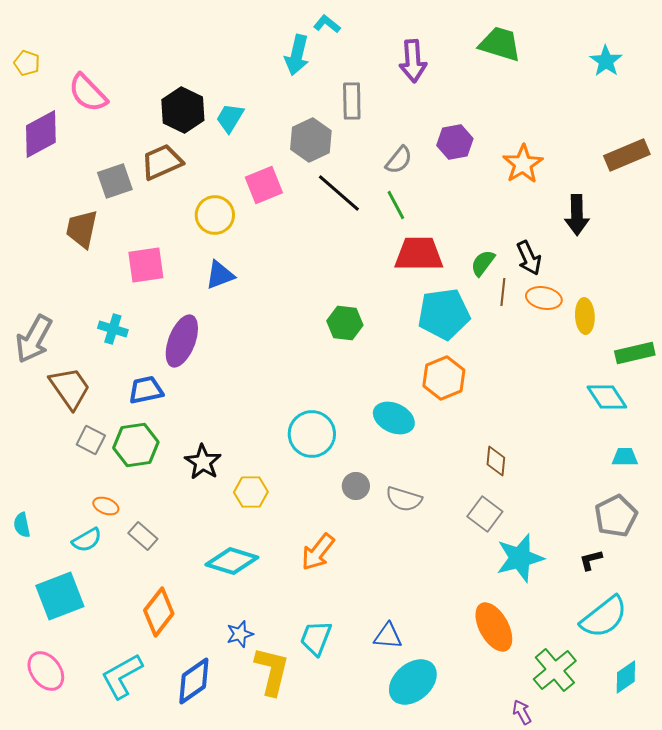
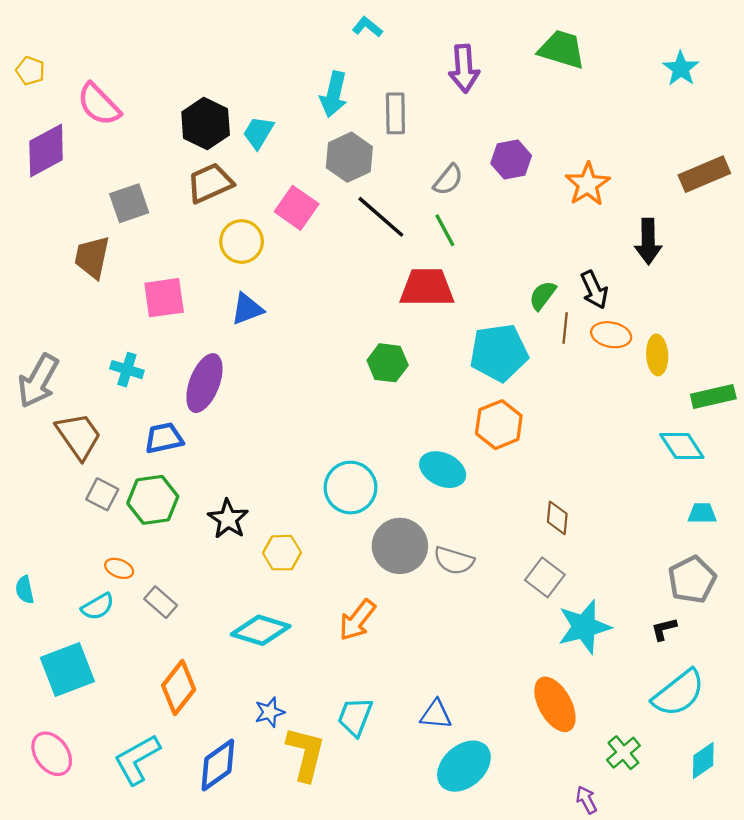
cyan arrow: (297, 55) -> (334, 94), moved
brown trapezoid: (162, 162) -> (210, 183), moved
pink square: (264, 185) -> (297, 208), turned -33
red trapezoid: (419, 254) -> (427, 288), moved
gray circle: (356, 486) -> (400, 546), size x1.8
green cross: (555, 670) -> (623, 753), size x0.7

